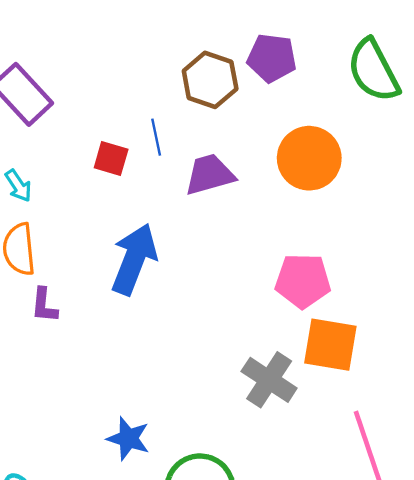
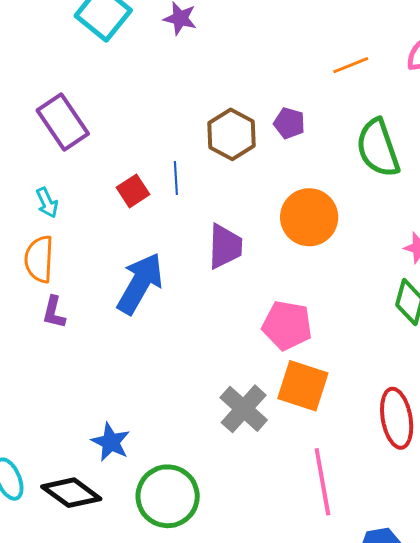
purple pentagon: (272, 58) -> (289, 123), size x0.7
red square: (111, 159) -> (133, 191), turned 32
purple trapezoid: (210, 175) -> (225, 246), moved, turned 99

